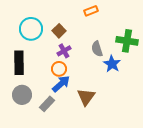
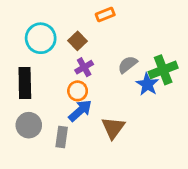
orange rectangle: (91, 11) -> (105, 14), moved
green cross: (127, 41) -> (163, 70), moved, turned -30
gray semicircle: (97, 49) -> (128, 65), turned 70
gray rectangle: (47, 104) -> (62, 137), turned -35

